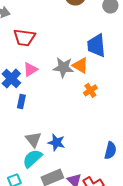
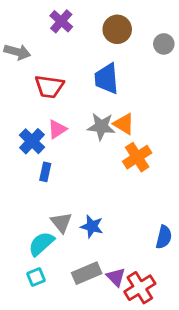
blue trapezoid: (96, 45) -> (107, 79), moved
orange cross: (90, 90) -> (137, 157), size x1.5
cyan semicircle: (32, 158) -> (41, 244), moved

